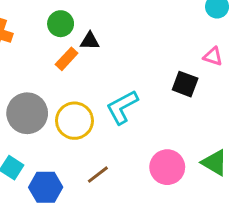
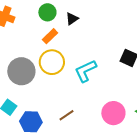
black triangle: (90, 41) -> (72, 19), moved, turned -40
yellow circle: (74, 121) -> (52, 62), moved

